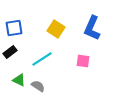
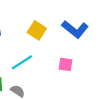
blue L-shape: (92, 28) -> (75, 29), turned -75

